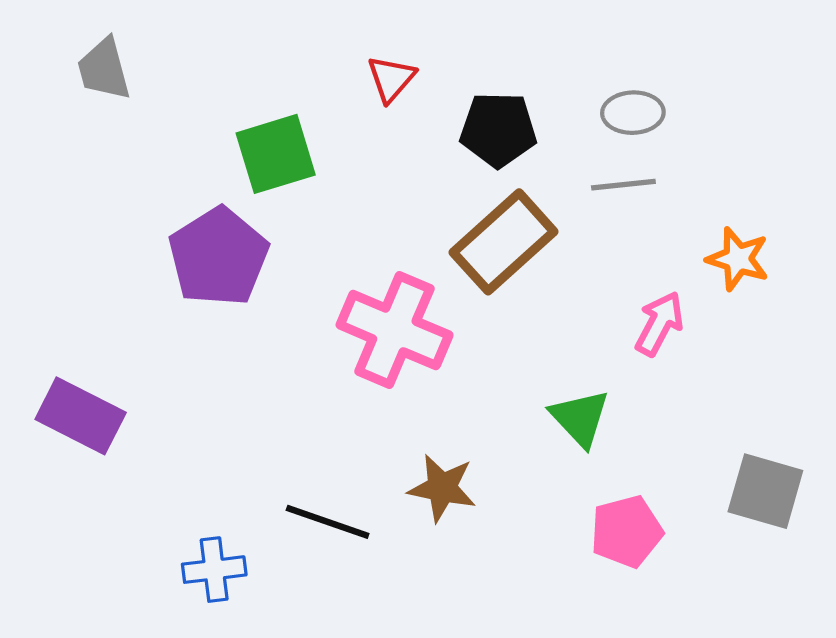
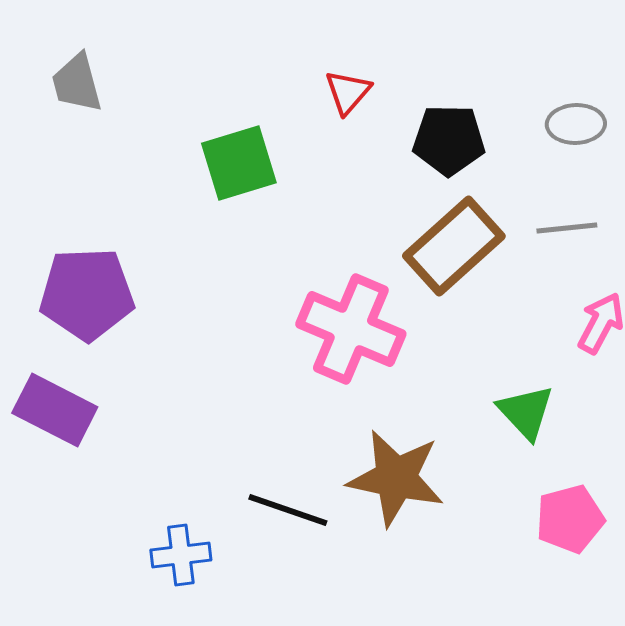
gray line: (623, 185) -> (567, 228), moved
purple pentagon: (218, 257) -> (87, 294), moved, turned 30
brown star: (442, 488) -> (396, 478), size x1.5

